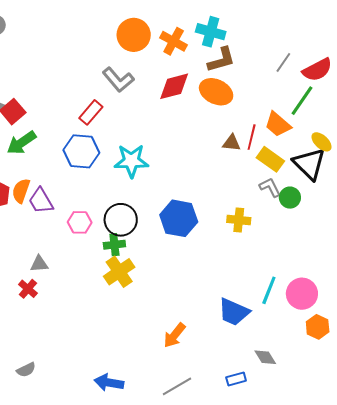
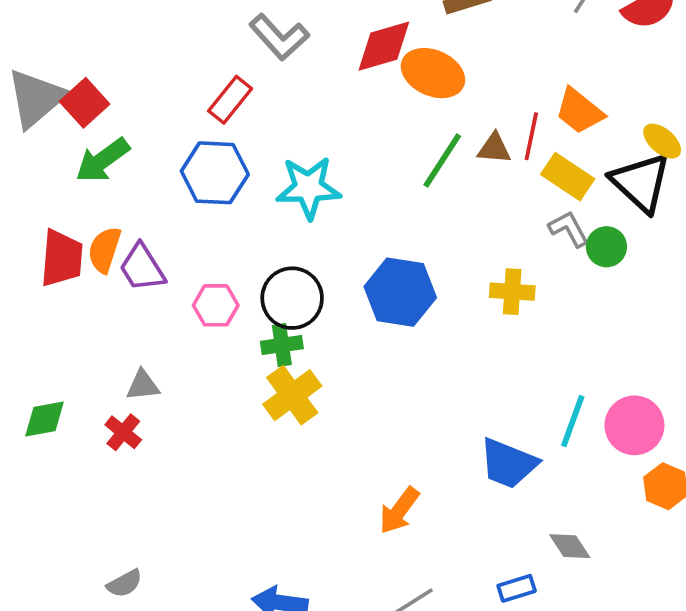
orange ellipse: (216, 92) -> (433, 73), moved
green line: (302, 101) -> (442, 161), moved

